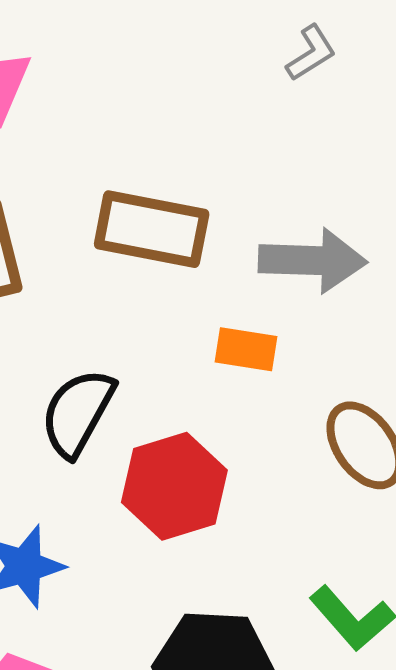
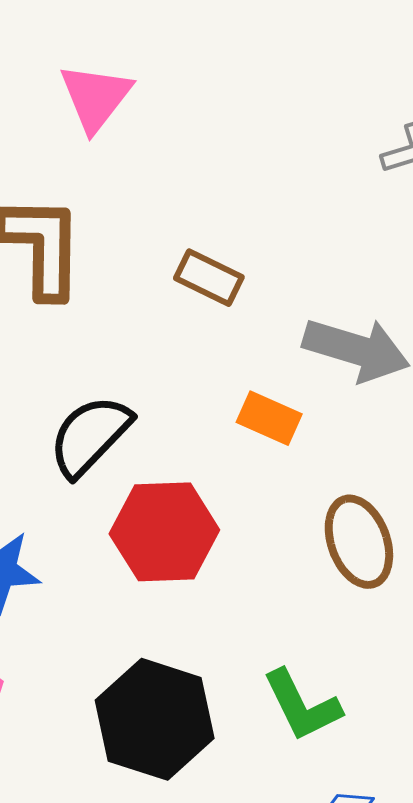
brown rectangle: (152, 229) -> (209, 278), size x0.6

